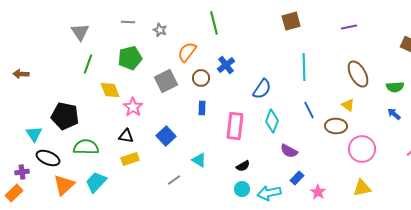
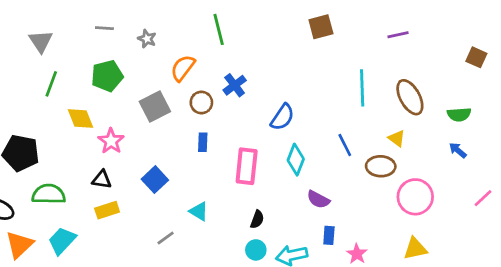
cyan line: (304, 67) -> (362, 88), moved
black semicircle: (243, 166) -> (257, 219), turned -40
blue rectangle: (297, 178) -> (329, 235), turned -40

